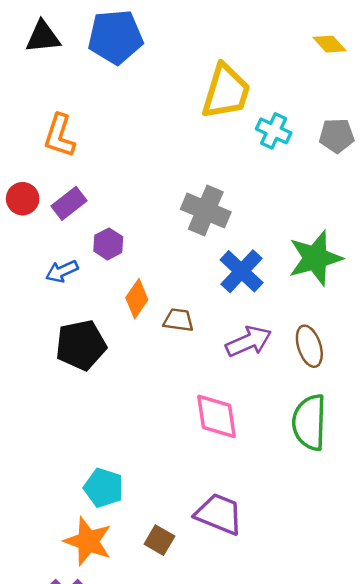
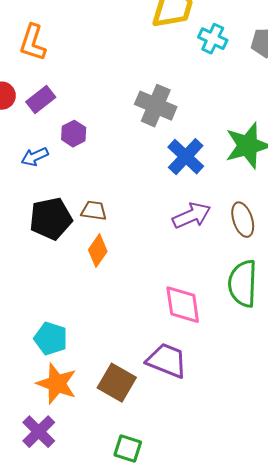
orange diamond: (137, 299) -> (98, 251), moved
brown trapezoid: (178, 320) -> (94, 211), moved
pink diamond: (217, 416) -> (183, 305), moved
cyan pentagon: (104, 488) -> (51, 339), moved
brown square: (159, 540) -> (117, 383), size x1.5

